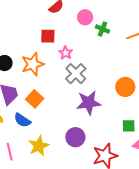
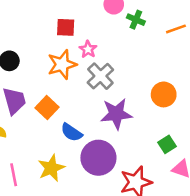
orange star: (33, 64) -> (62, 64), moved
blue semicircle: (22, 120) -> (71, 132), moved
green square: (129, 126) -> (167, 144), turned -32
purple circle: (75, 137) -> (98, 158), size x1.4

